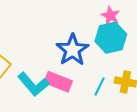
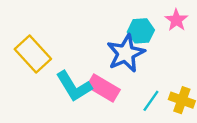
cyan hexagon: (111, 38) -> (141, 31), moved, size x0.7

